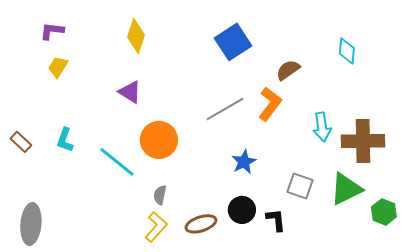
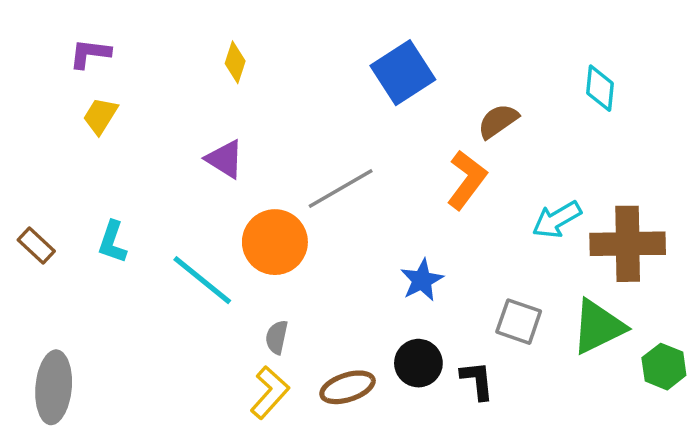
yellow diamond: (136, 36) -> (235, 62), size x0.7
gray line: (225, 109) -> (341, 188), moved
cyan arrow: (322, 127) -> (557, 220), turned 68

